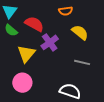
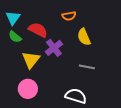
yellow semicircle: (80, 32) -> (84, 37), turned -150

